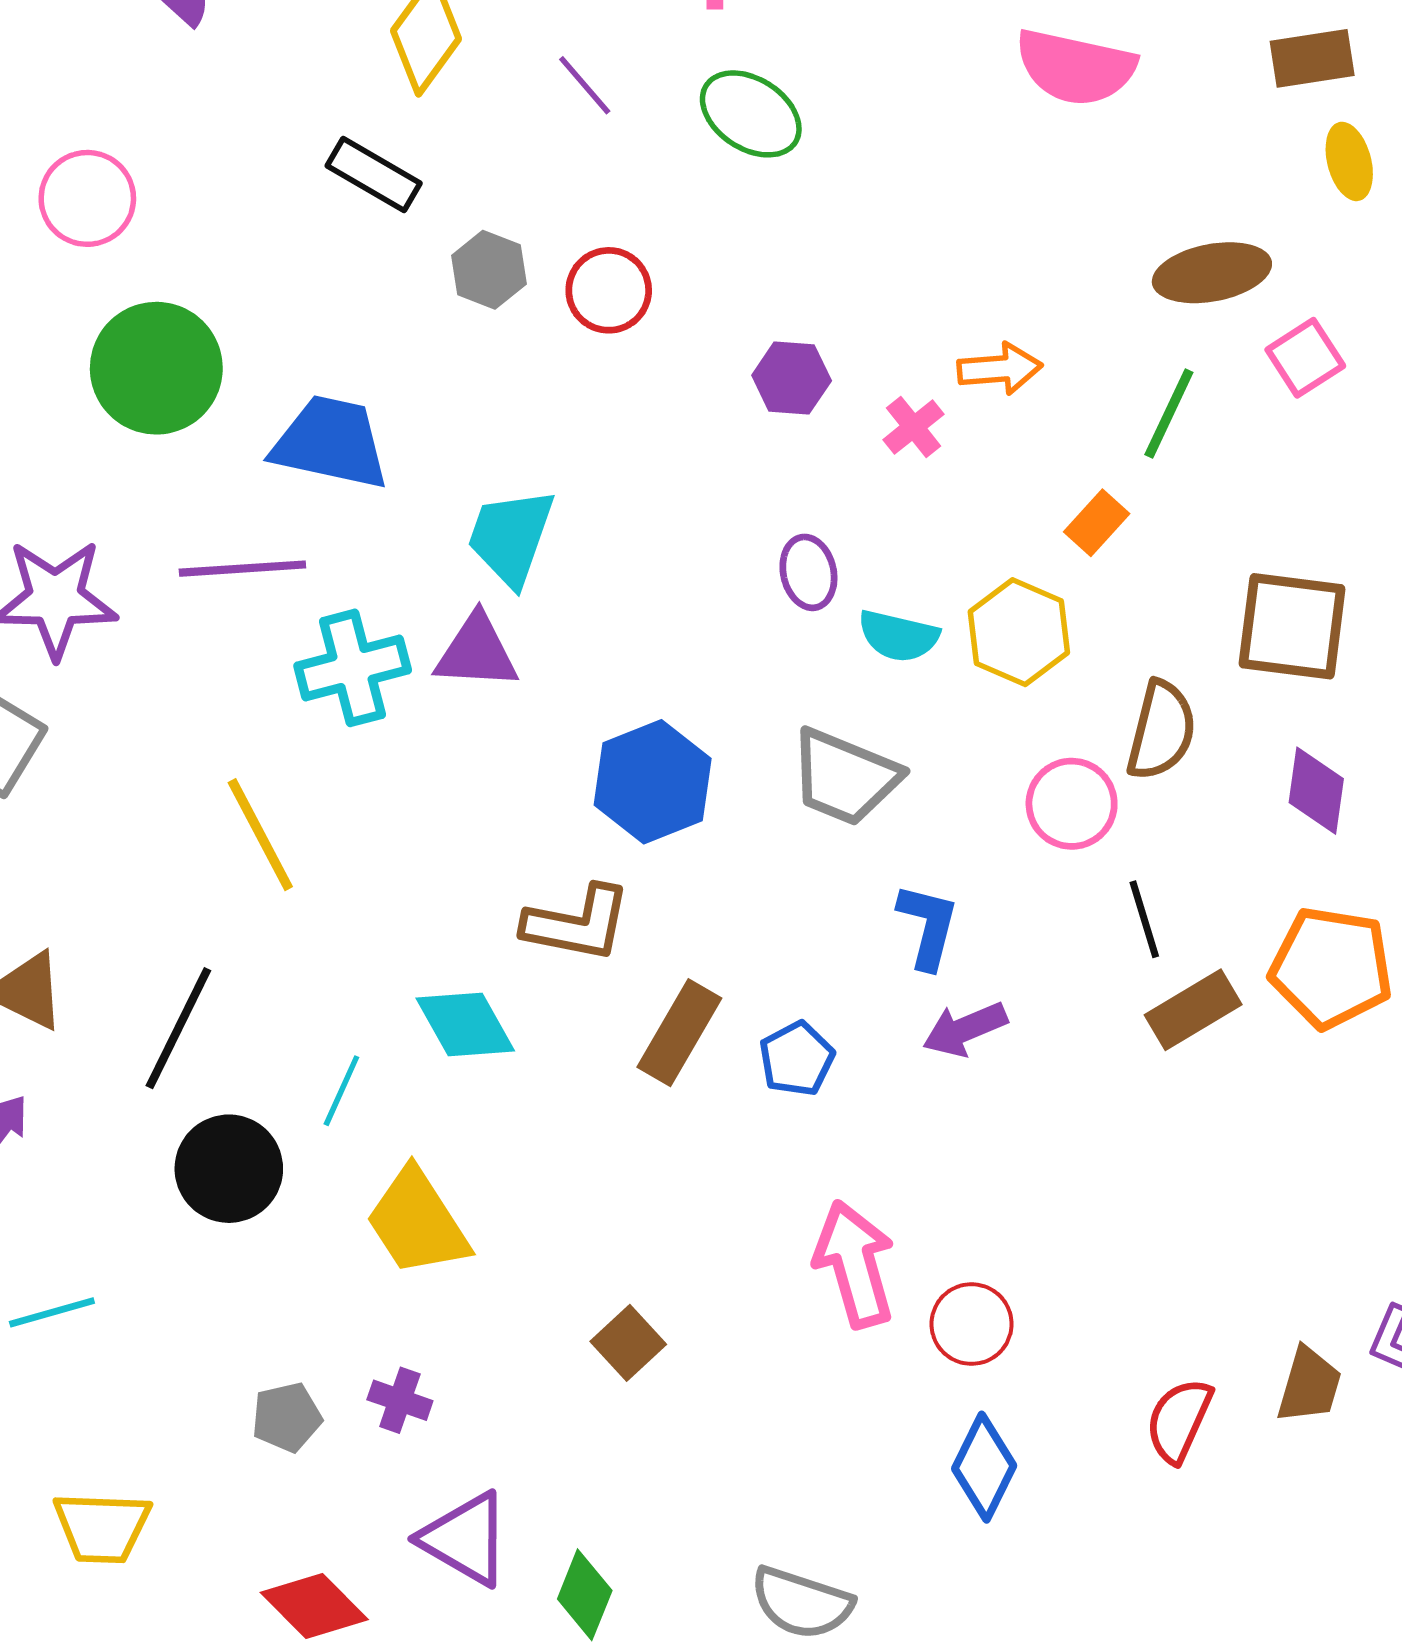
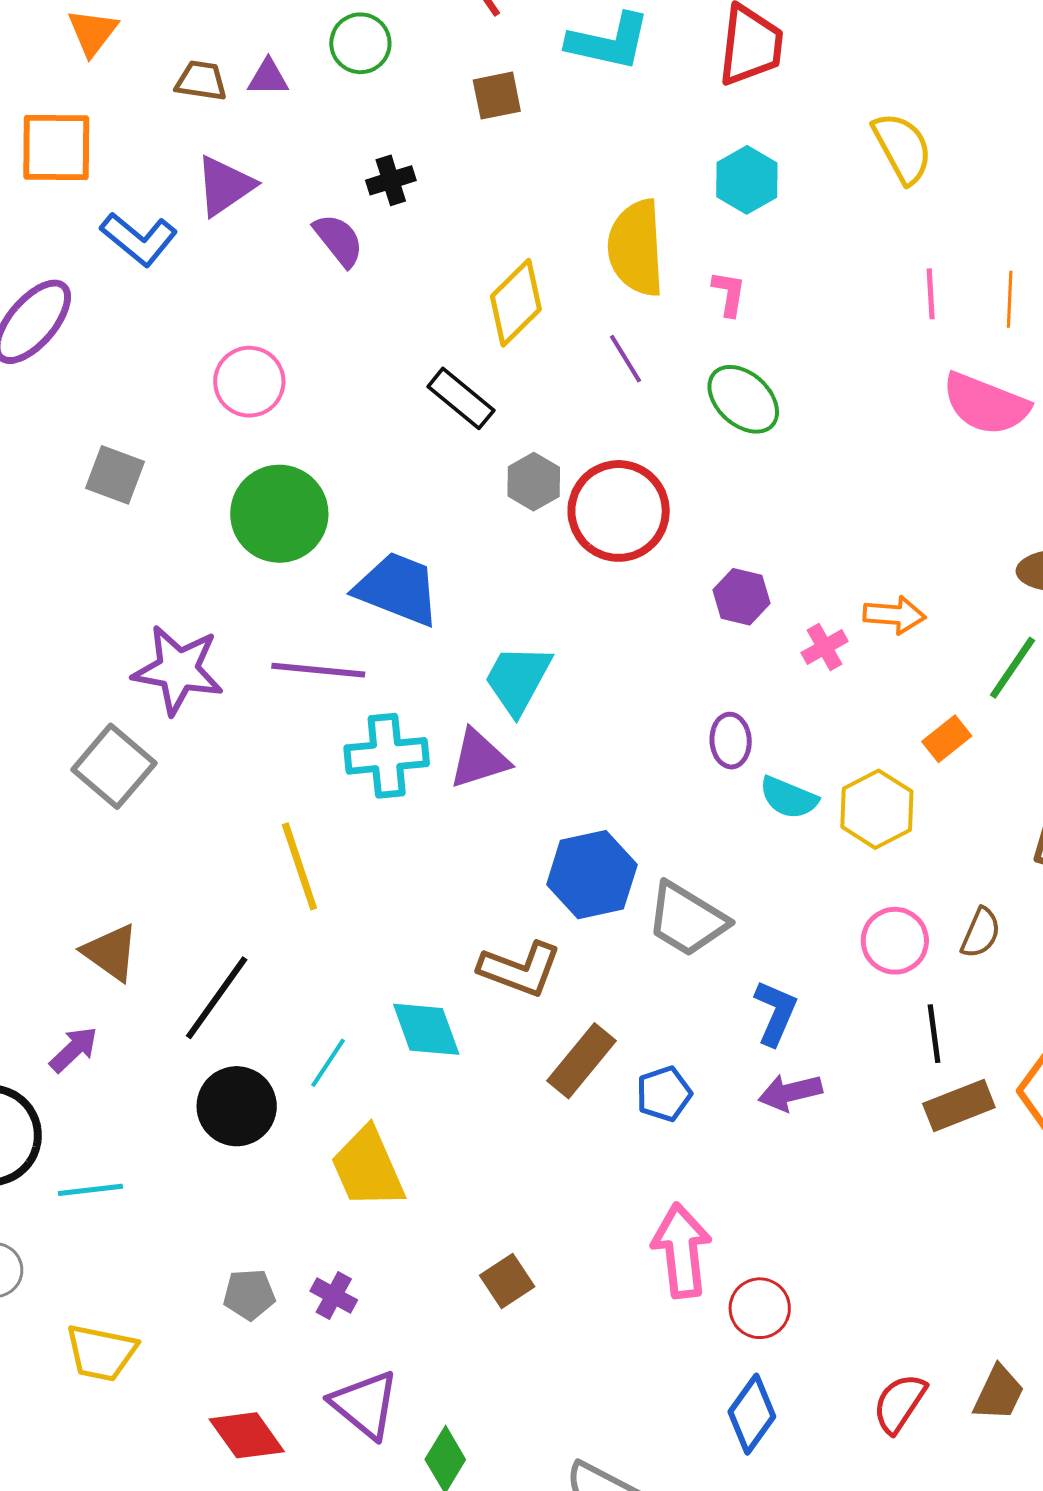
red circle: (609, 290) -> (619, 511), size x1.6
purple triangle: (477, 652) -> (479, 759), turned -30
brown semicircle: (1161, 731) -> (981, 933), moved, size x0.7
gray trapezoid: (845, 777) -> (687, 919), moved

